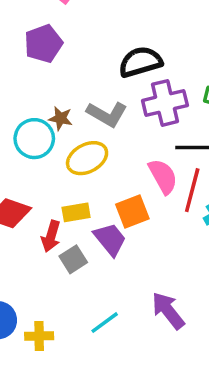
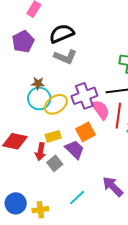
black semicircle: (140, 62) -> (62, 34), moved
purple cross: (165, 103) -> (84, 96), moved
gray L-shape: (107, 114) -> (65, 57), moved
cyan circle: (34, 139) -> (39, 98), moved

